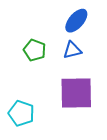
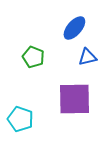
blue triangle: (72, 50) -> (87, 57), moved

